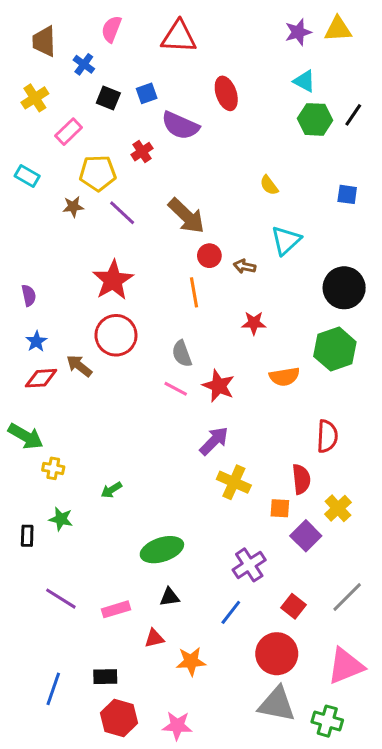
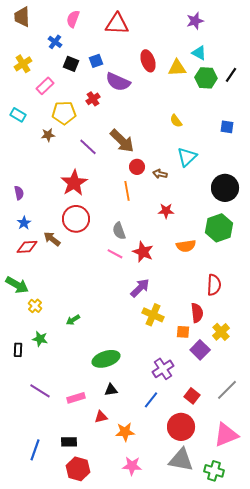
yellow triangle: (338, 29) -> (177, 68), moved
brown trapezoid: (44, 41) -> (22, 17), moved
purple line: (122, 213) -> (88, 147), moved
yellow cross: (53, 468) -> (35, 306), turned 32
pink star: (177, 726) -> (132, 466), moved

